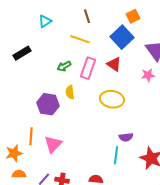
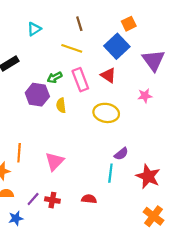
pink rectangle: (88, 68) -> (80, 80), turned -40
pink star: (148, 75) -> (145, 96), moved
purple hexagon: (48, 104) -> (37, 95), moved
purple semicircle: (126, 137) -> (121, 154), turned -32
pink triangle: (53, 144) -> (55, 161), moved

